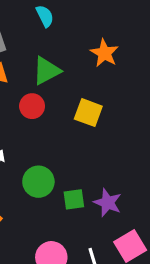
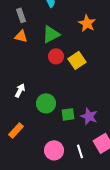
red circle: (32, 106) -> (56, 56), moved
yellow square: (88, 113) -> (77, 60), turned 36

